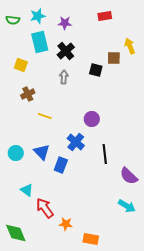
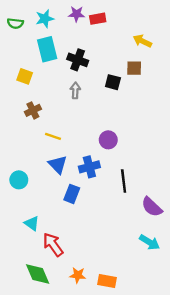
red rectangle: (105, 16) -> (98, 19), moved
purple star: (65, 23) -> (76, 14), moved
yellow arrow: (130, 46) -> (142, 41), moved, turned -42
black cross: (66, 51) -> (78, 60), turned -30
blue cross: (76, 142) -> (89, 167), turned 36
blue triangle: (42, 152) -> (58, 165), moved
orange star: (66, 224) -> (78, 275), moved
green diamond: (16, 233) -> (38, 274), moved

